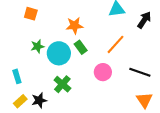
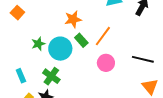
orange square: (31, 14) -> (17, 13), moved, turned 32
orange line: (115, 44) -> (103, 36), moved
green cross: (62, 84) -> (51, 76), moved

